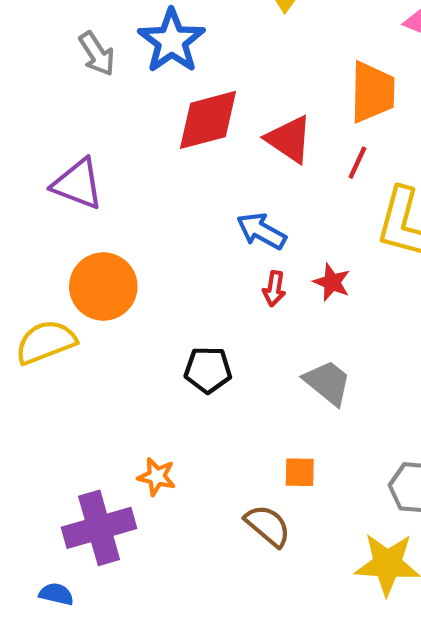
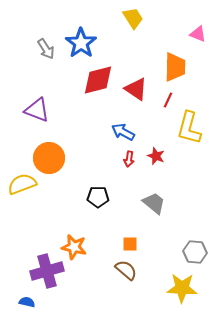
orange square: (300, 472) -> (130, 244), moved
orange star: (157, 477) -> (74, 247), size x1.4

